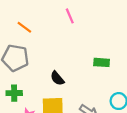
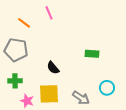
pink line: (70, 16) -> (49, 13), moved

